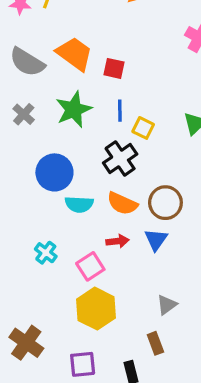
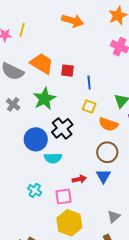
blue line: (120, 111) -> (89, 82), moved
black cross: (120, 159) -> (62, 128), moved
orange semicircle: (122, 203) -> (108, 124), moved
pink square: (90, 266) -> (63, 197), turned 30

